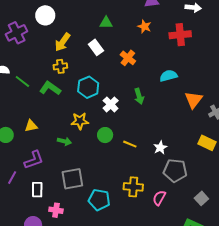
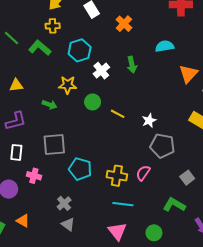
yellow cross: (133, 187) -> (117, 176), moved

